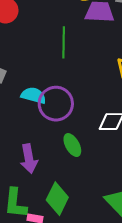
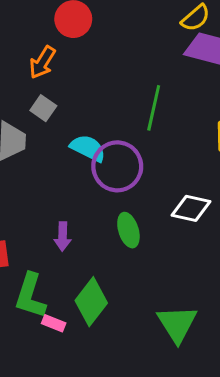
green line: (64, 42) -> (154, 108), moved
purple arrow: (29, 159) -> (63, 236), size x0.7

